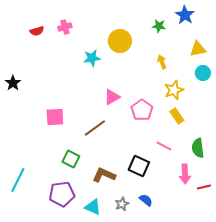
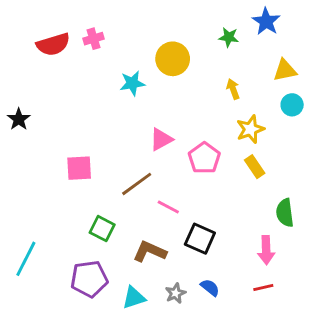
red semicircle: (37, 31) -> (53, 44), size x1.6
pink line: (164, 146) -> (168, 207), moved
red line: (204, 187) -> (263, 288), moved
cyan triangle: (93, 207) -> (134, 298), turned -42

